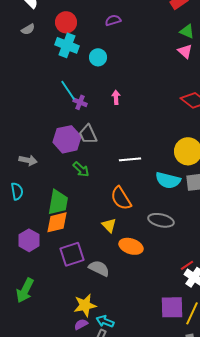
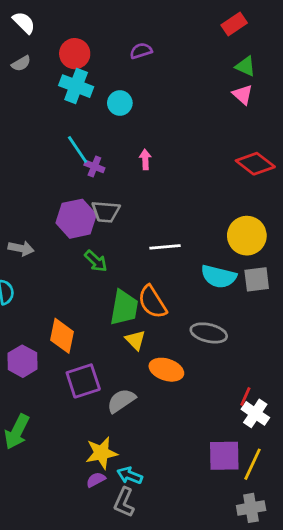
gray trapezoid: (88, 134) -> (106, 212), turned -60
green trapezoid: (58, 202) -> (124, 308), moved
orange diamond: (57, 222) -> (62, 336), turned -65
red line: (187, 265) -> (245, 396), turned -32
gray semicircle: (99, 268) -> (121, 401), turned -60

